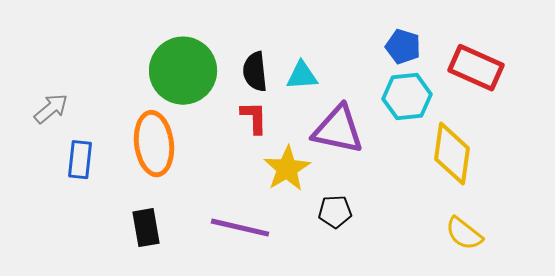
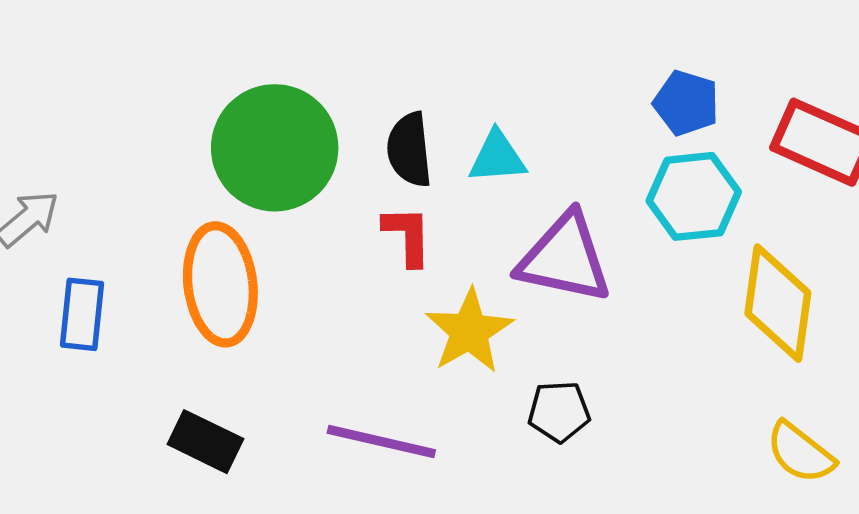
black rectangle: (146, 228) -> (205, 442), turned -54

